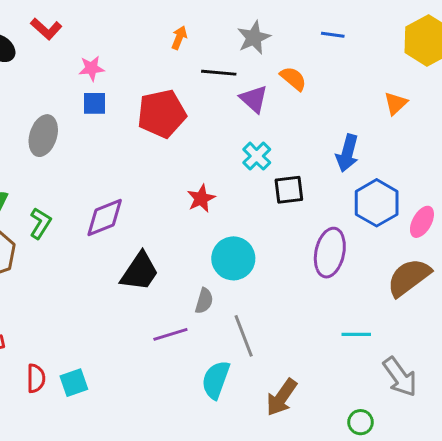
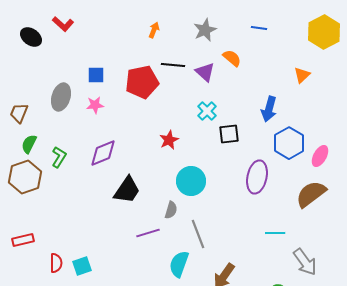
pink star: (91, 68) -> (95, 105), moved
black line: (219, 73) -> (173, 65), moved

